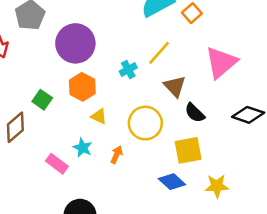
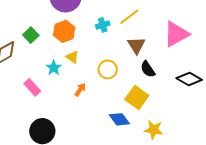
yellow circle: (145, 123) -> (108, 69), size x0.7
cyan star: (83, 148) -> (54, 68), moved
yellow square: (188, 150) -> (137, 97), turned 35

